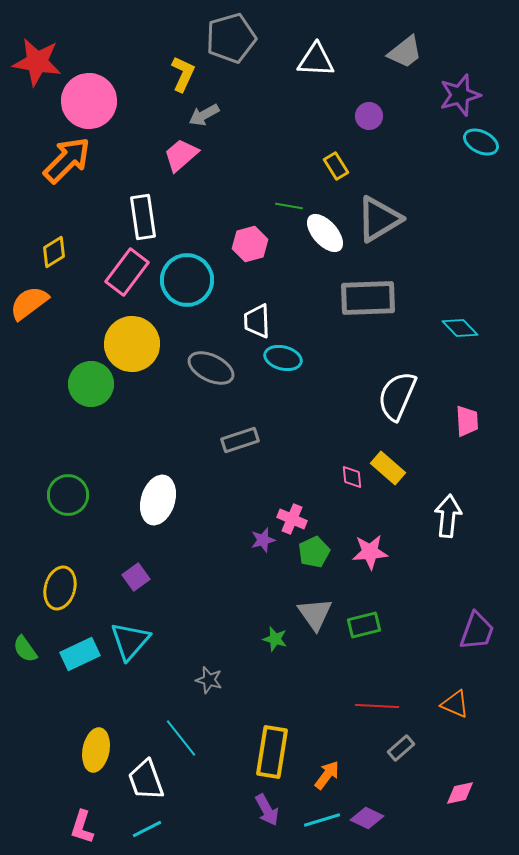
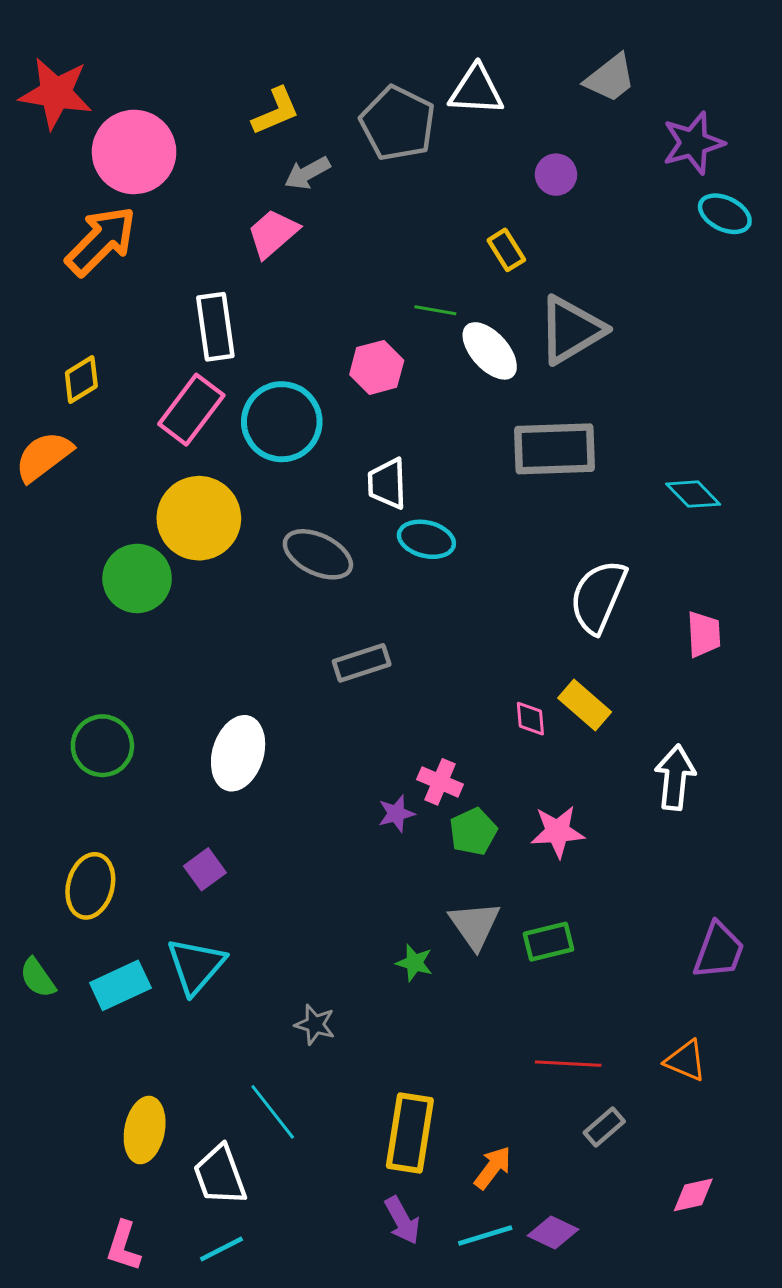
gray pentagon: (231, 38) -> (398, 123), moved, turned -30
yellow L-shape: (183, 74) -> (276, 111), turned 42

